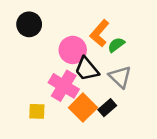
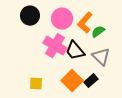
pink circle: (73, 50) -> (62, 19), moved
pink cross: (64, 86) -> (55, 46), moved

